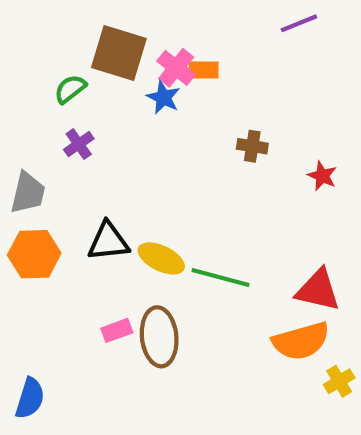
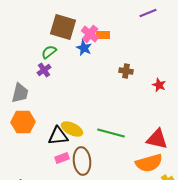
green semicircle: (70, 89) -> (49, 52), moved
black triangle: (108, 241) -> (58, 136), moved
yellow ellipse: (161, 258) -> (72, 129), moved

